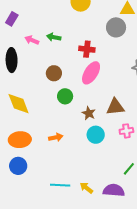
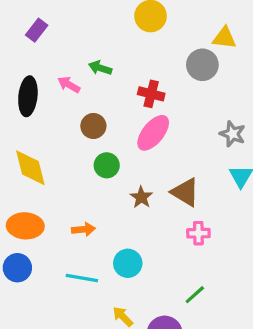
pink arrow: (32, 40) -> (69, 85), moved
brown triangle: (115, 107) -> (185, 192), turned 30
cyan circle: (96, 135) -> (128, 263), moved
cyan line: (60, 185) -> (82, 278), moved

